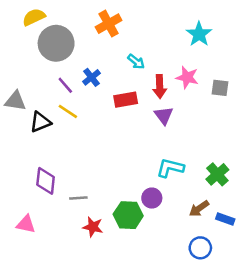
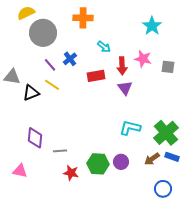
orange cross: (109, 24) -> (83, 18), turned 30
green cross: (217, 174) -> (166, 133), size x1.4
purple circle: (152, 198) -> (121, 162), moved
blue rectangle: (225, 219) -> (172, 157), moved
blue circle: (200, 248) -> (163, 189), moved

